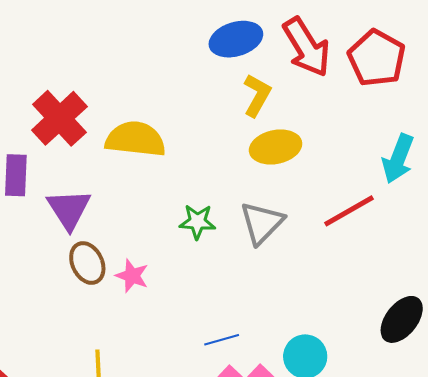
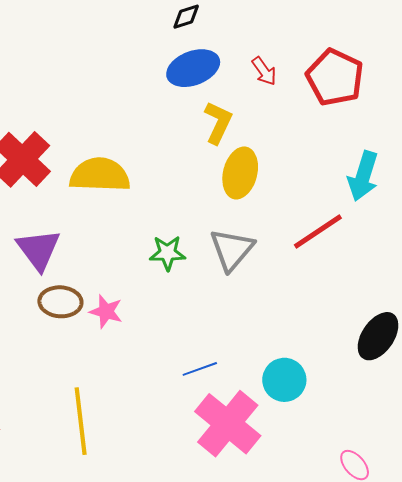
red arrow: (306, 47) -> (264, 71), size x0.5
yellow ellipse: (276, 147) -> (240, 173), turned -60
brown ellipse: (87, 263) -> (60, 302), turned -57

